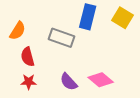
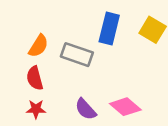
orange semicircle: (18, 31) -> (38, 46), moved

